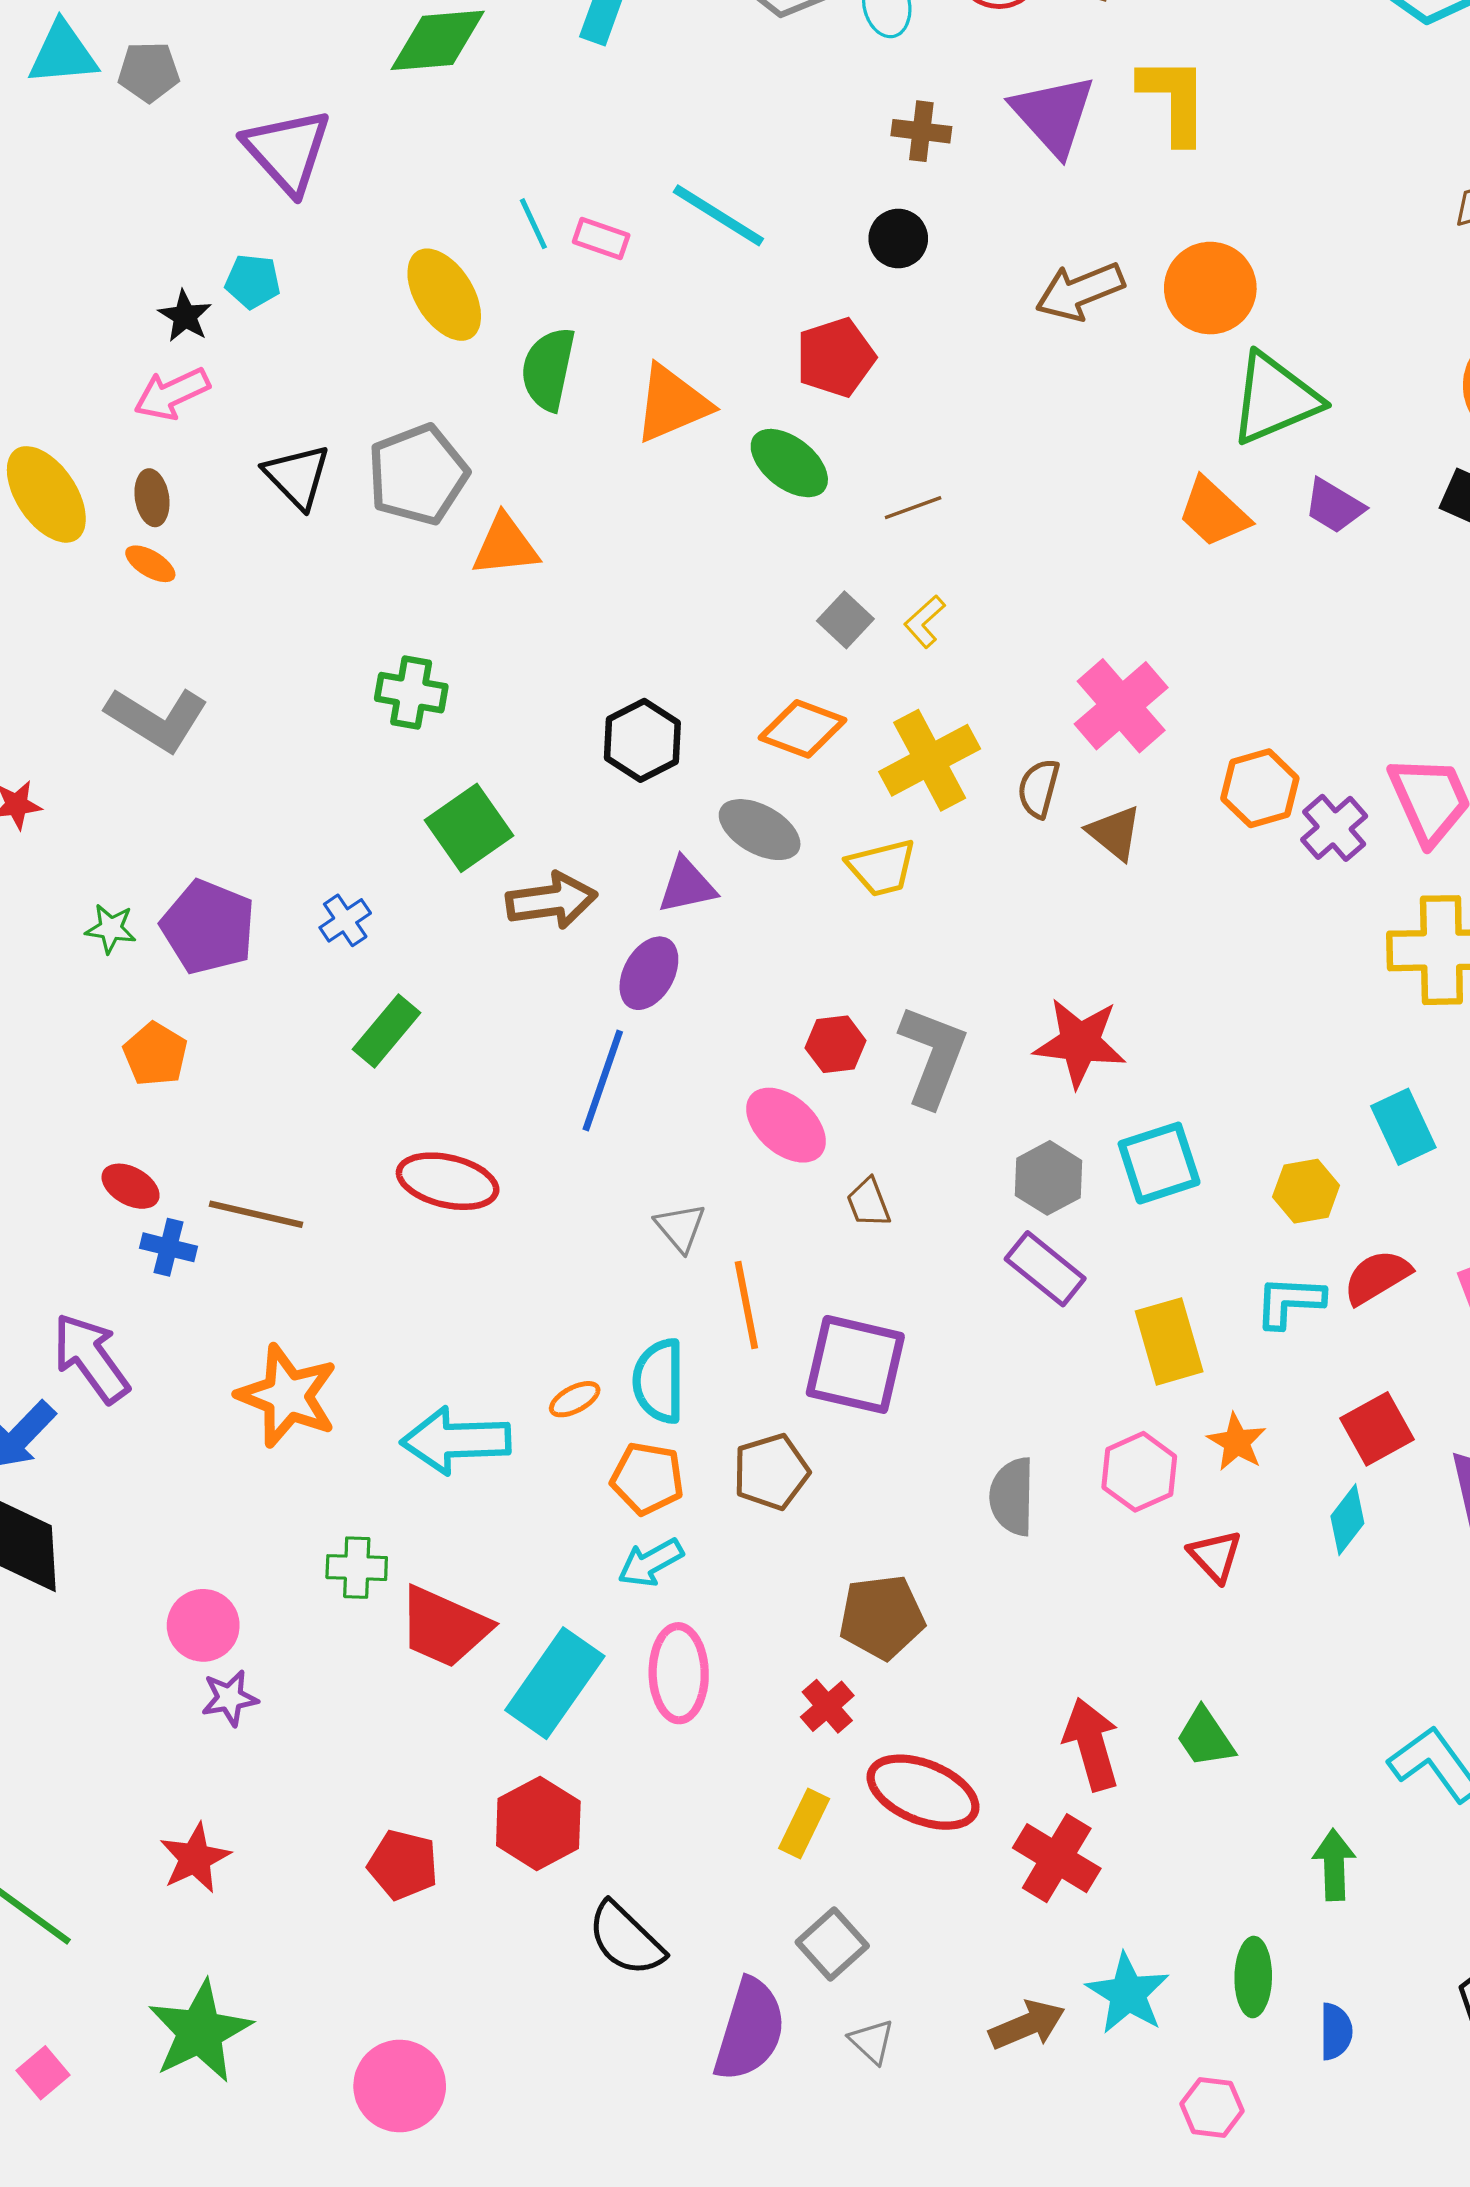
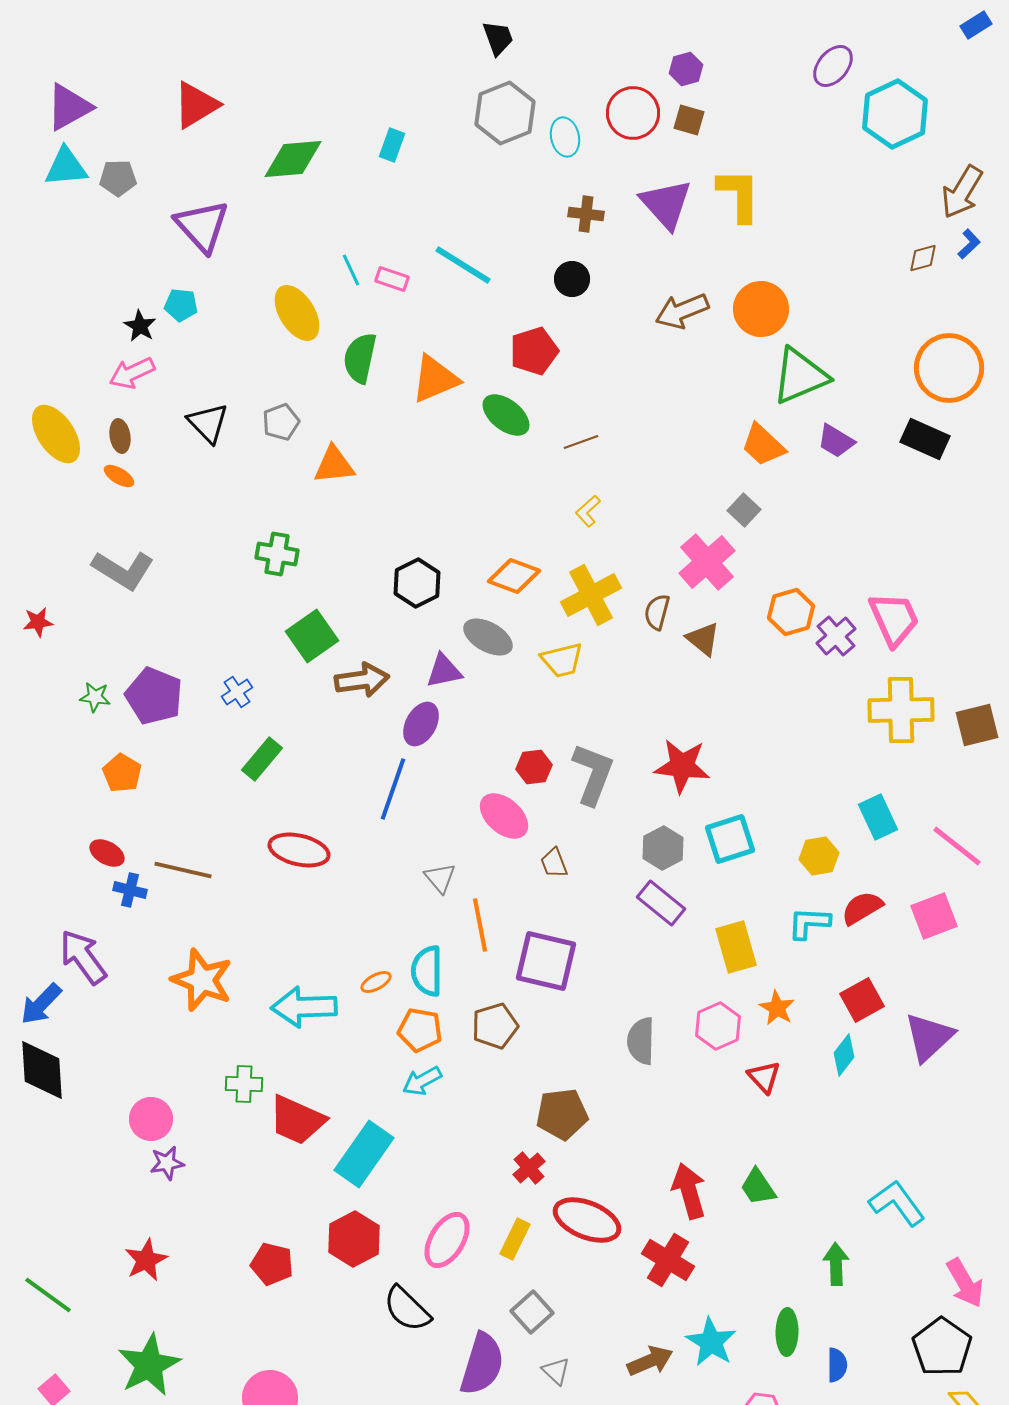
gray pentagon: (418, 475) -> (281, 422), size x0.6
gray square: (845, 620) -> (744, 510), moved
pink ellipse: (679, 1673) -> (447, 1240), moved, turned 32

